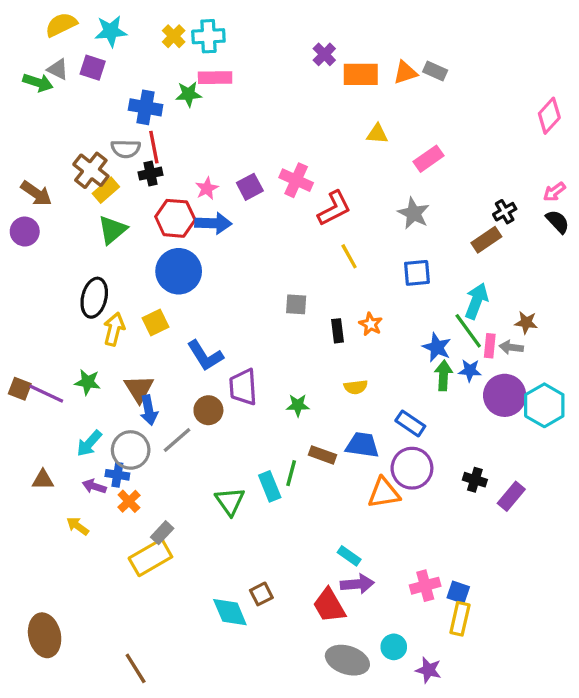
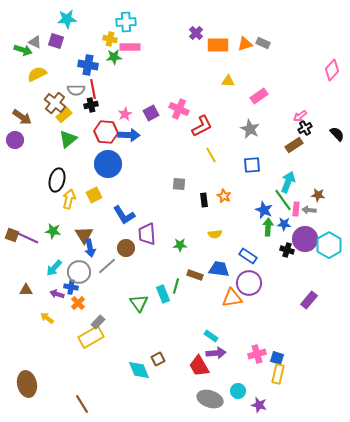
yellow semicircle: (61, 25) -> (37, 74), moved
yellow cross: (174, 36) -> (110, 39), moved, turned -32
pink arrow: (554, 192) -> (300, 116), moved
black cross: (475, 480) -> (287, 250), moved

